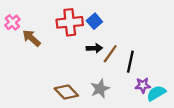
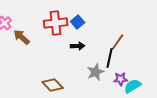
brown line: (110, 54) -> (118, 42), moved
gray star: (100, 89) -> (96, 72), moved

